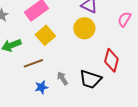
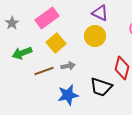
gray arrow: (62, 78) -> (68, 66), moved, turned 112
blue star: (41, 87) -> (68, 95), moved, size x1.5

